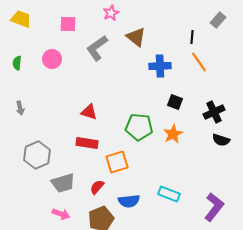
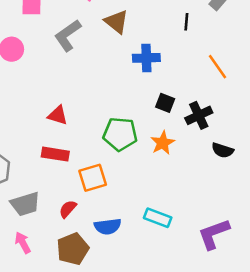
orange line: (199, 62) -> (218, 67), moved
black cross: (214, 112) -> (199, 115), moved
purple L-shape: (214, 207) -> (214, 234), turned -148
pink arrow: (61, 214) -> (23, 243), turned -138

